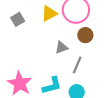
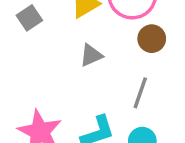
gray triangle: (61, 47) -> (91, 55), moved

